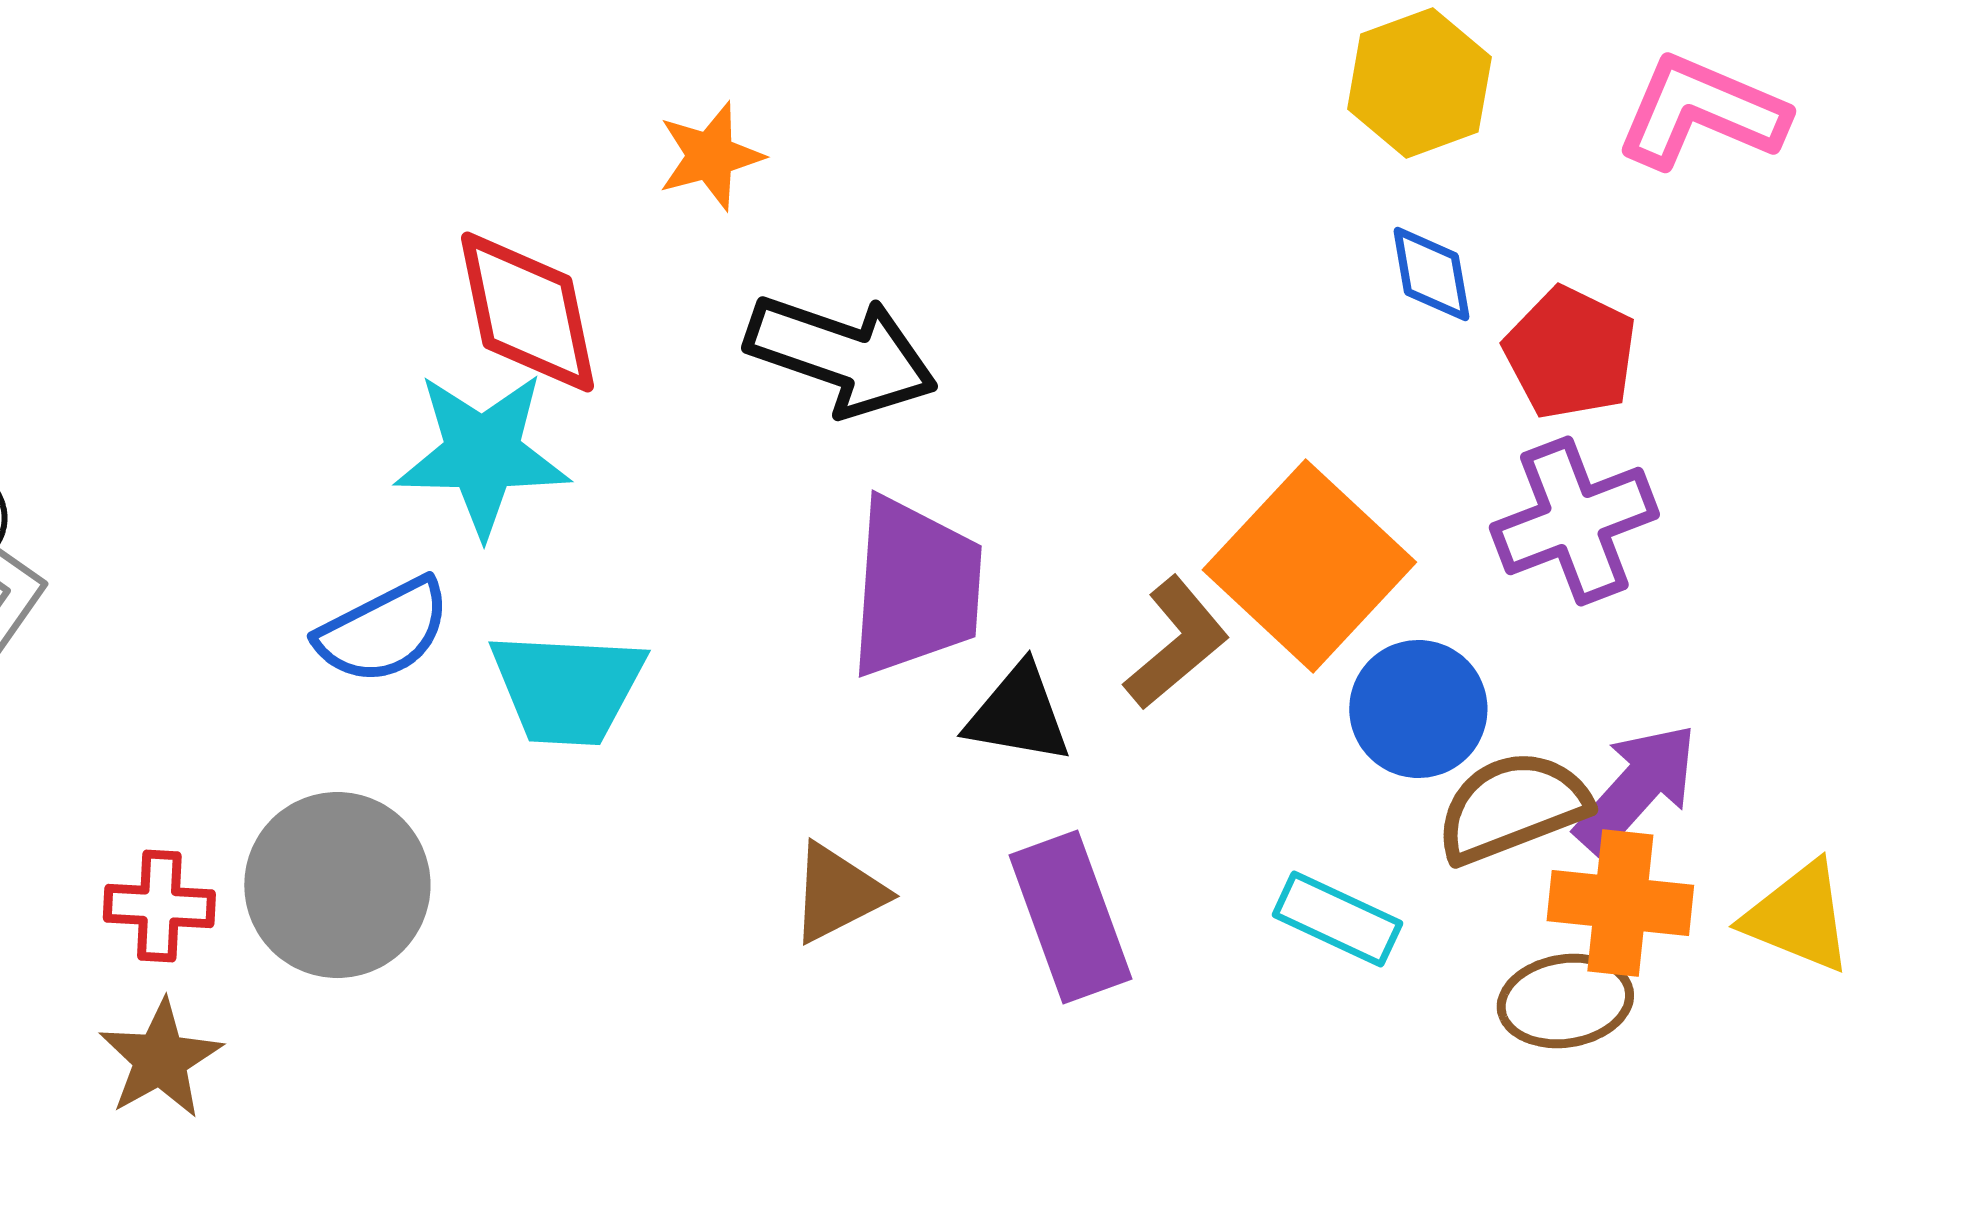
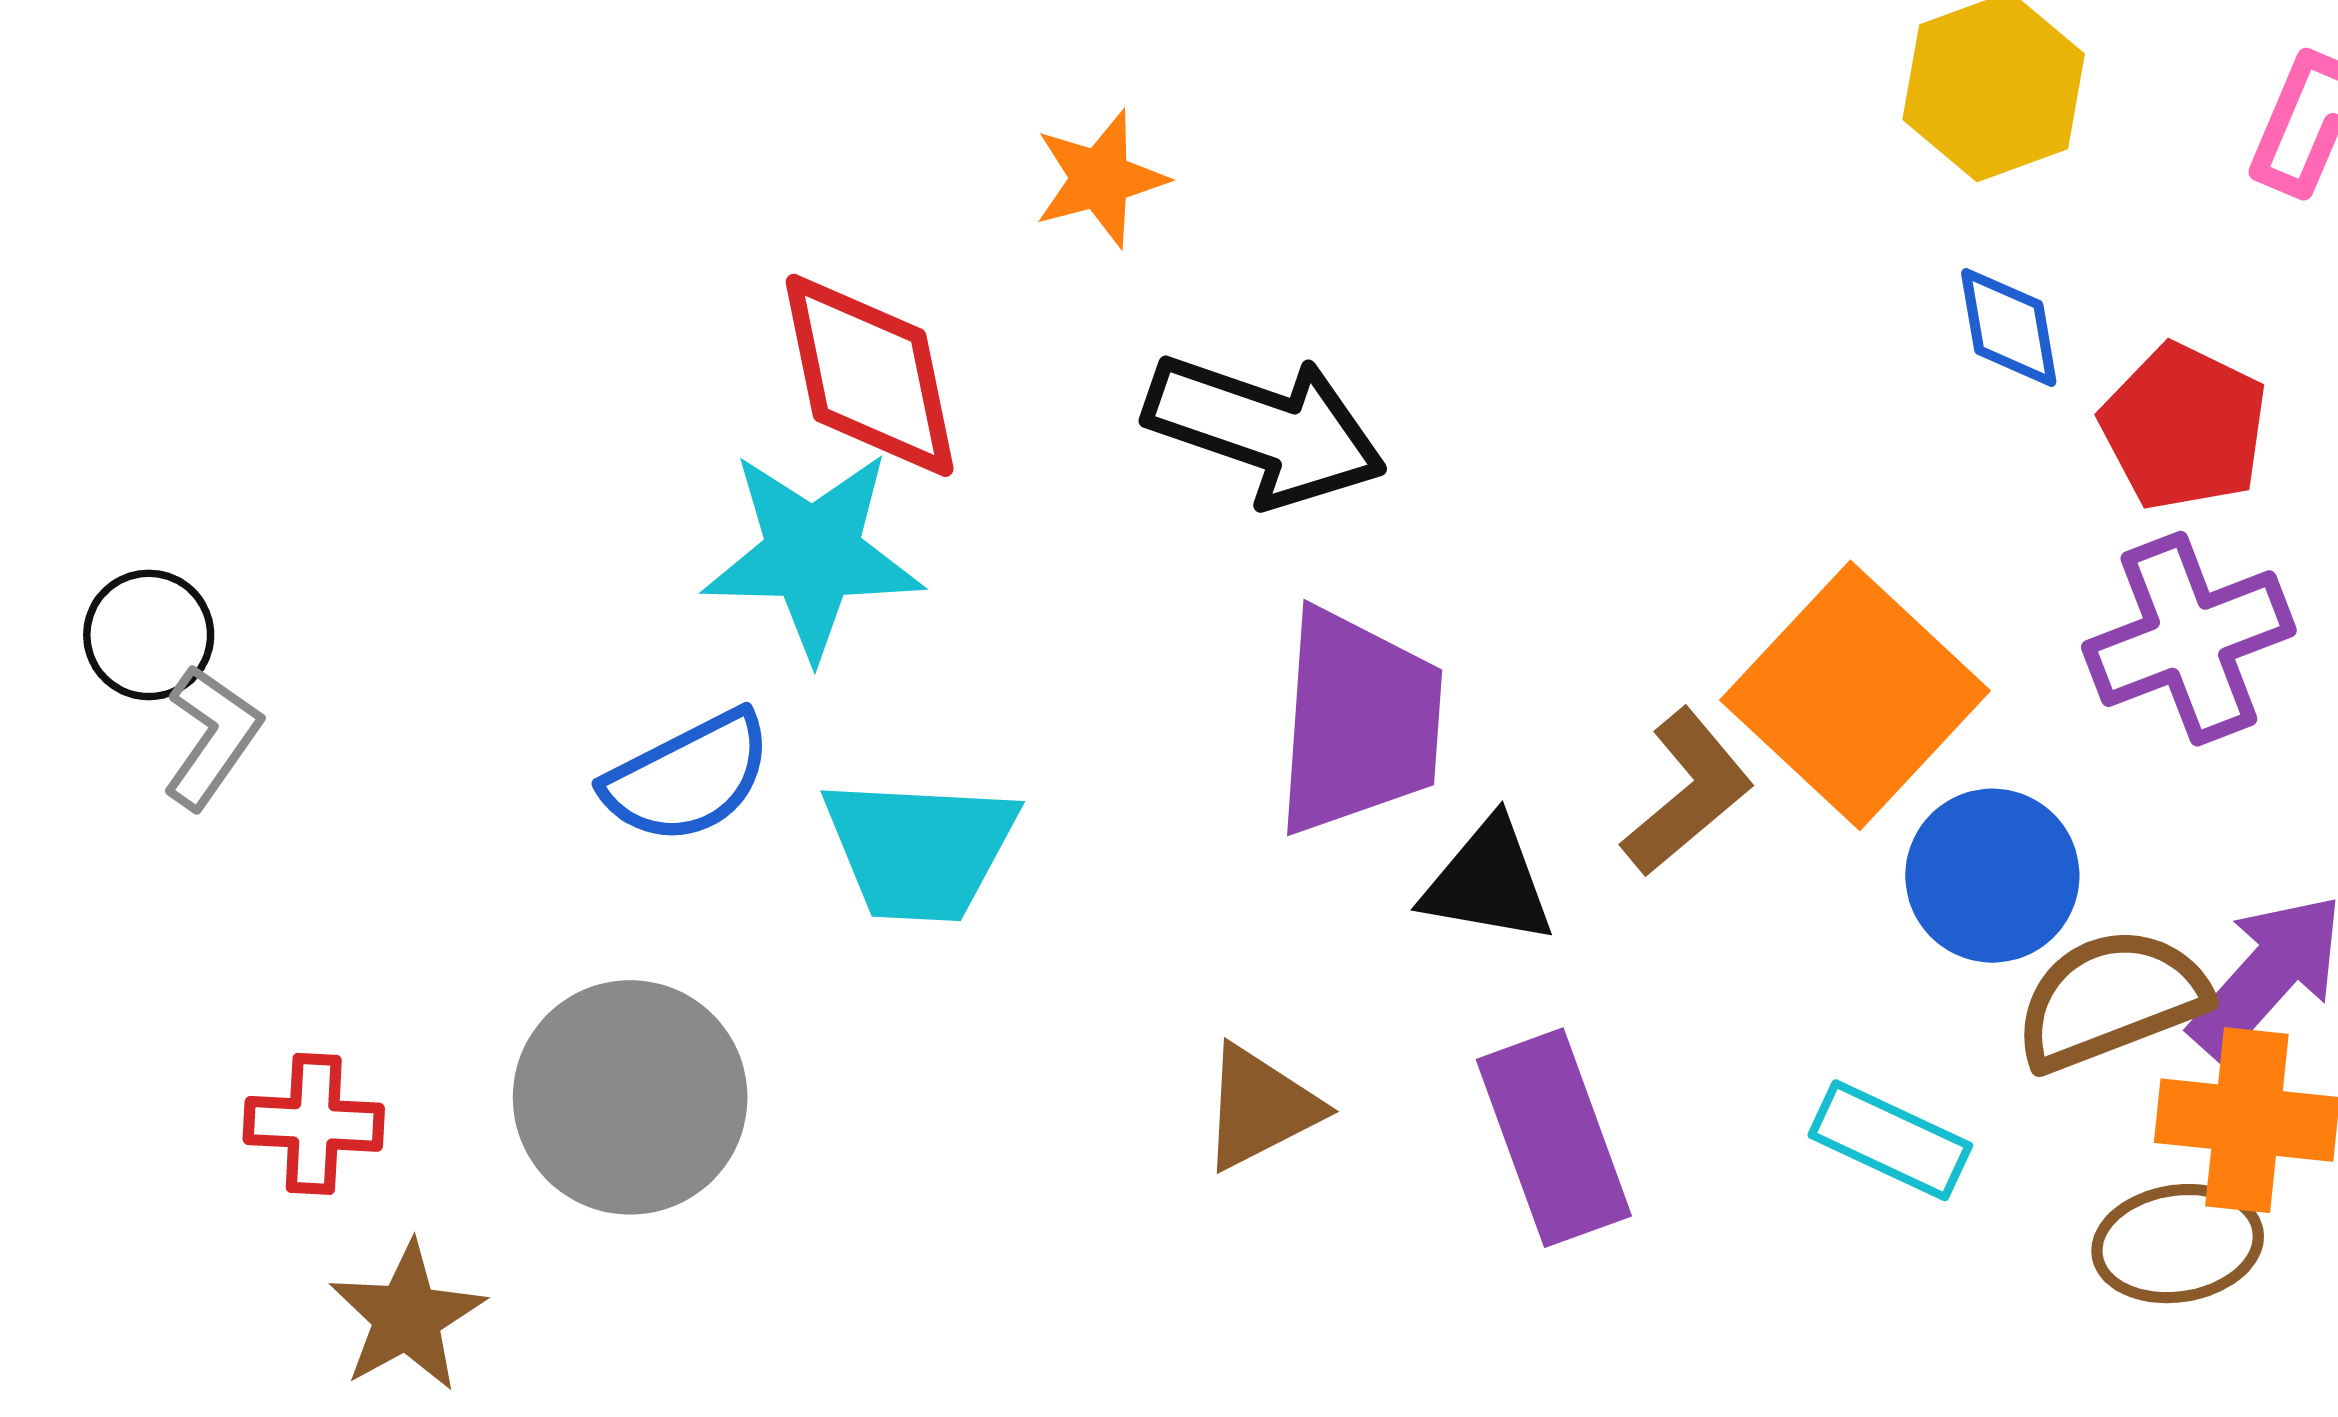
red cross: (159, 906) -> (314, 1124), moved

